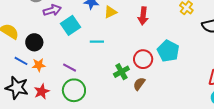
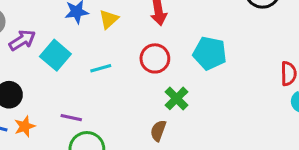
red circle: (143, 59) -> (155, 58), moved
green cross: (121, 72) -> (176, 98), moved
brown semicircle: (139, 84) -> (158, 131), moved

